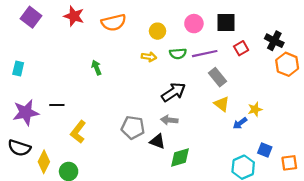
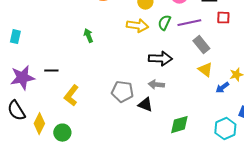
red square: (241, 48) -> (223, 18), turned 32
green semicircle: (178, 54) -> (164, 23), turned 119
yellow arrow: (149, 57) -> (137, 26), size x1.5
black arrow: (174, 92) -> (160, 59), turned 35
black semicircle: (19, 148) -> (16, 111), turned 40
green diamond: (180, 158) -> (179, 125), moved

